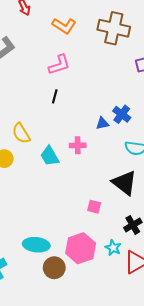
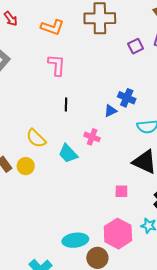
pink L-shape: (59, 65) -> (57, 65), turned -55
black line: (55, 96) -> (66, 104), moved
pink cross: (78, 145) -> (92, 137), turned 35

